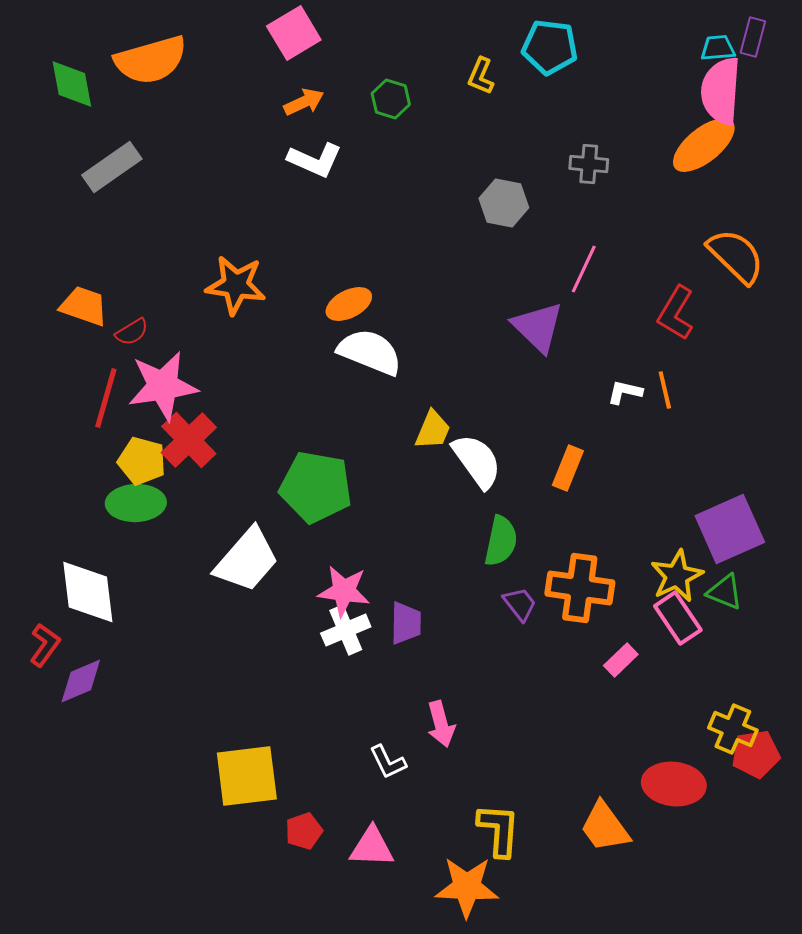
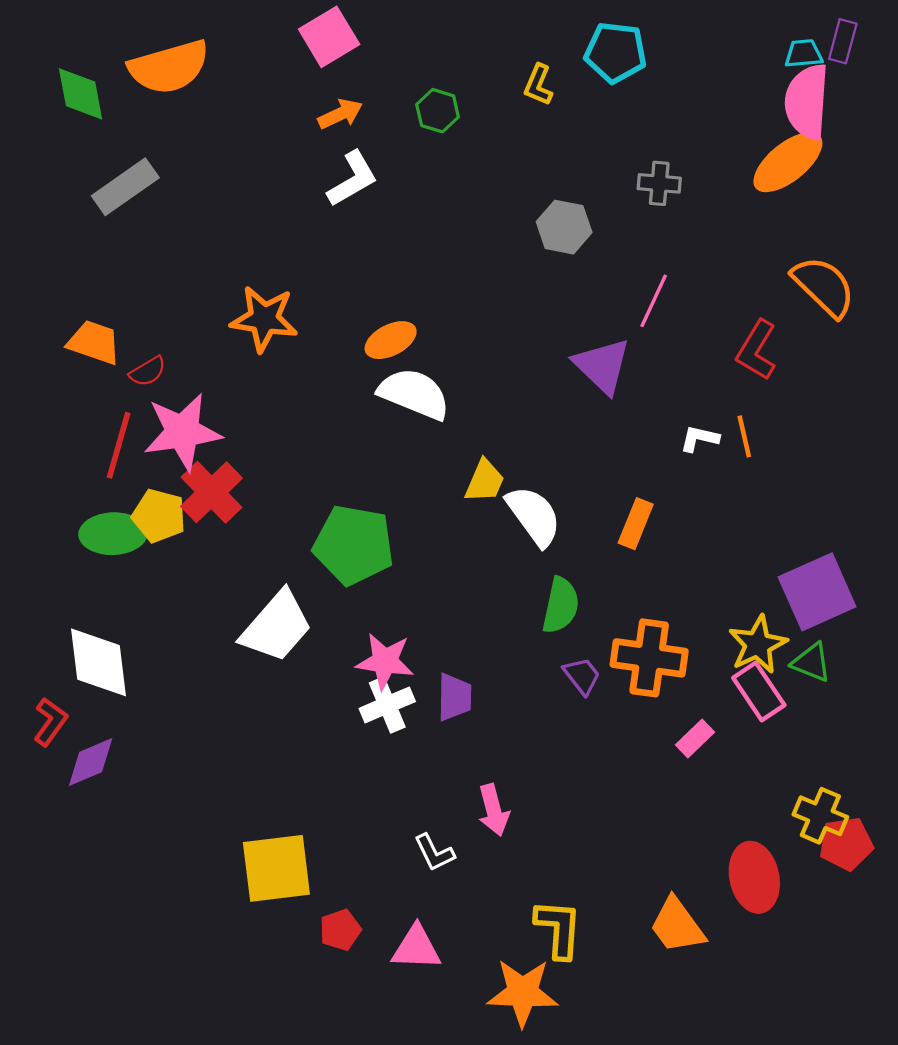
white L-shape: (315, 160) -> (353, 179), turned -54
green ellipse: (136, 503) -> (113, 534), moved
red ellipse: (674, 784) -> (754, 877), turned 72

